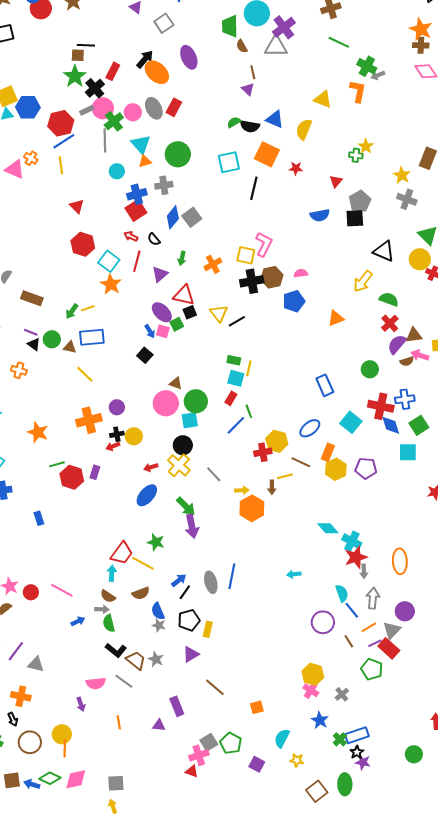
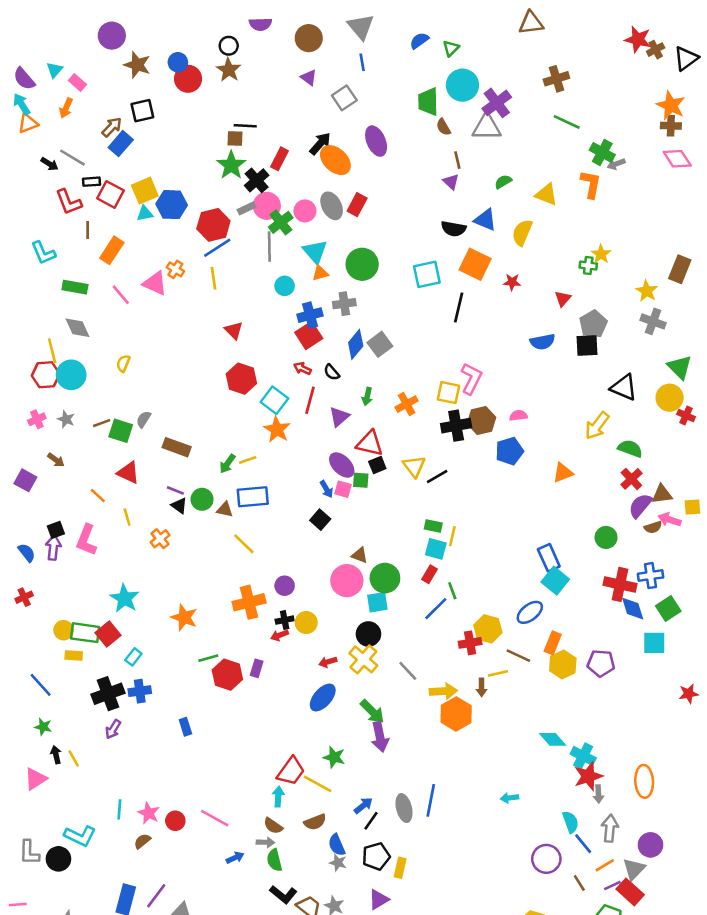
green semicircle: (234, 122) -> (503, 182), moved
green square: (177, 324) -> (361, 480), turned 32
orange cross: (19, 370) -> (160, 539), turned 35
cyan square: (351, 422) -> (555, 581), moved
yellow arrow: (242, 490) -> (443, 691), size x1.5

